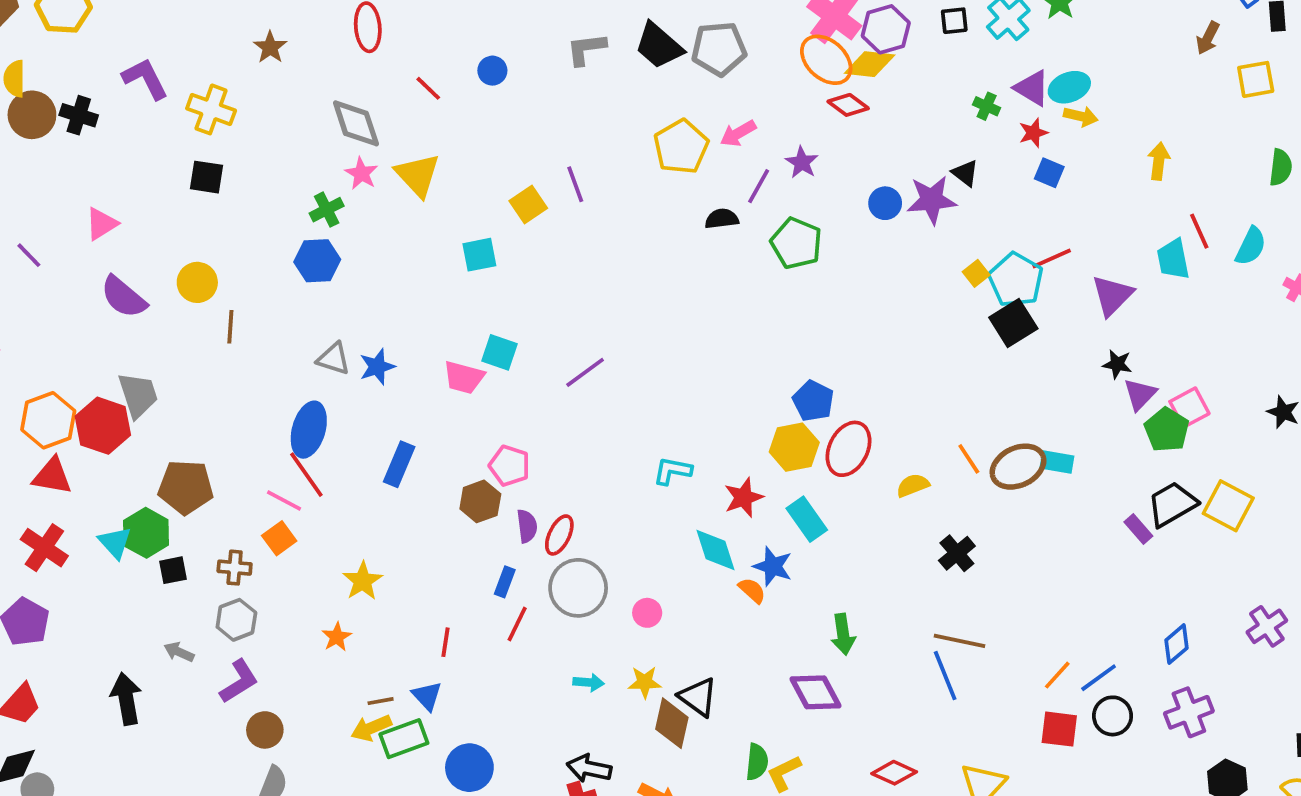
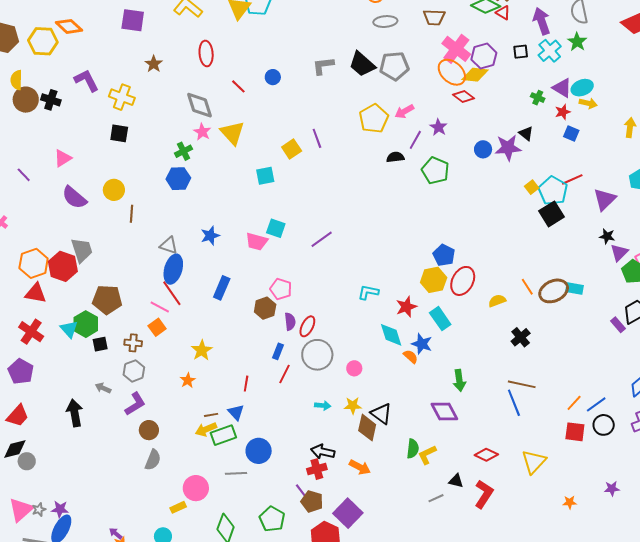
gray triangle: (334, 359) -> (169, 245), moved

